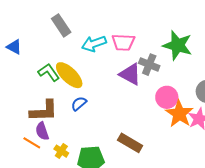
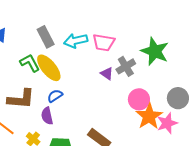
gray rectangle: (61, 25) -> (46, 37), moved
gray cross: (149, 65) -> (126, 66), turned 30
purple triangle: (130, 74) -> (107, 74), size x0.6
purple semicircle: (42, 131) -> (47, 116), moved

